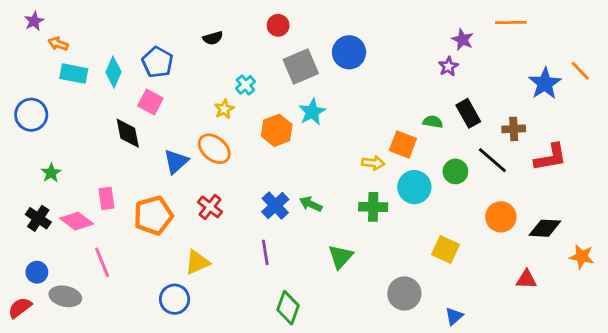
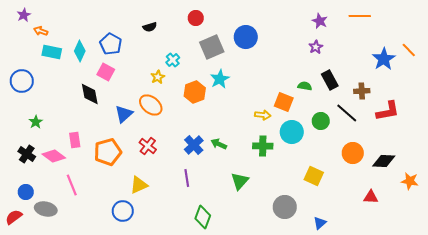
purple star: (463, 40) -> (320, 21), moved

